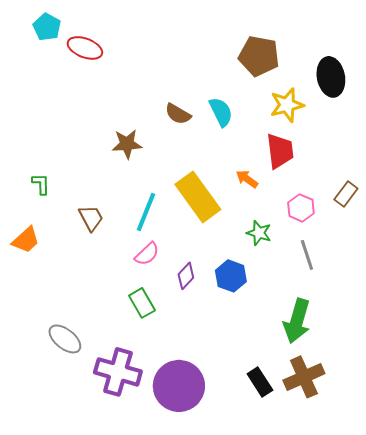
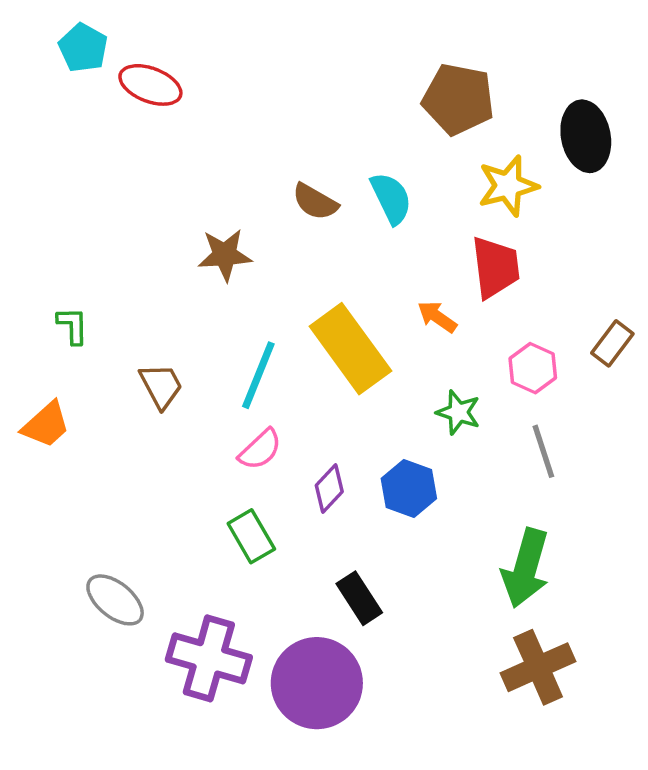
black rectangle: (260, 382) -> (359, 598), moved

